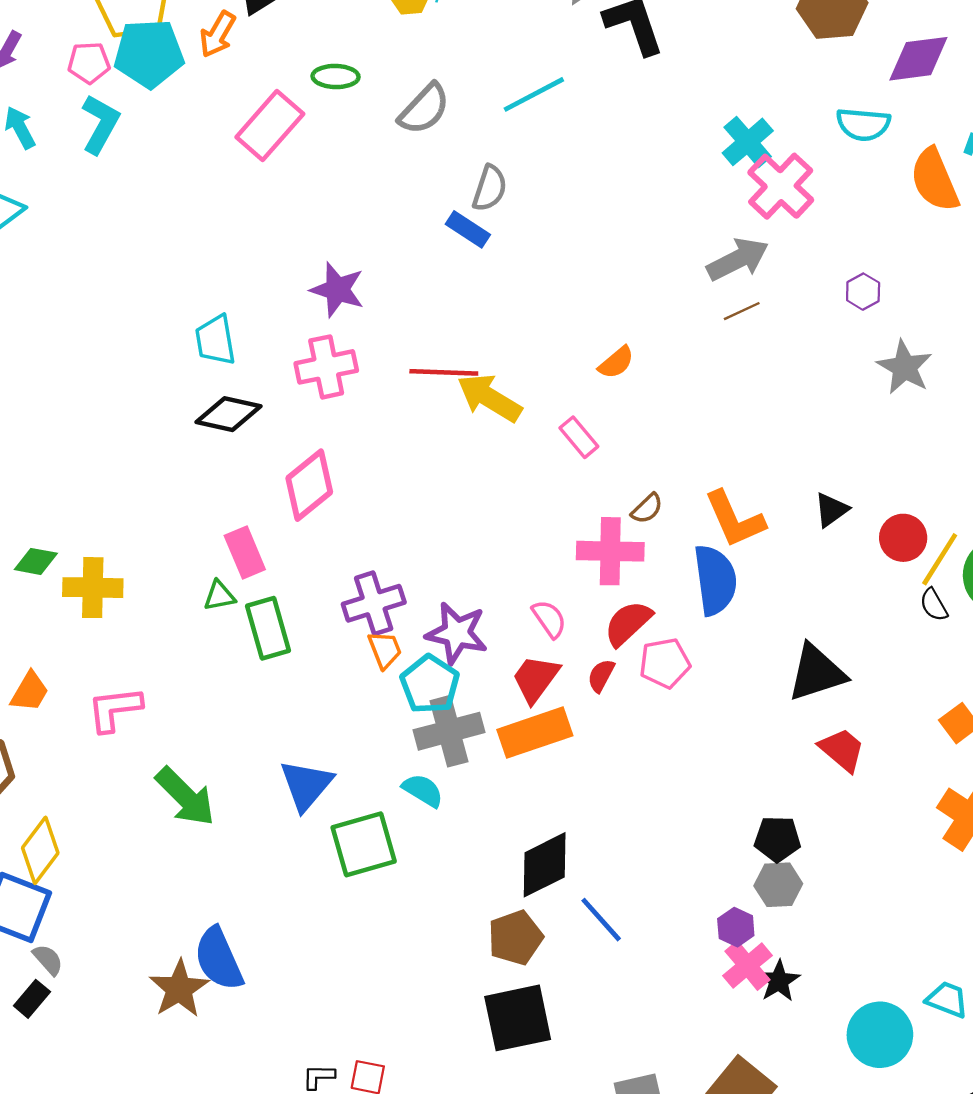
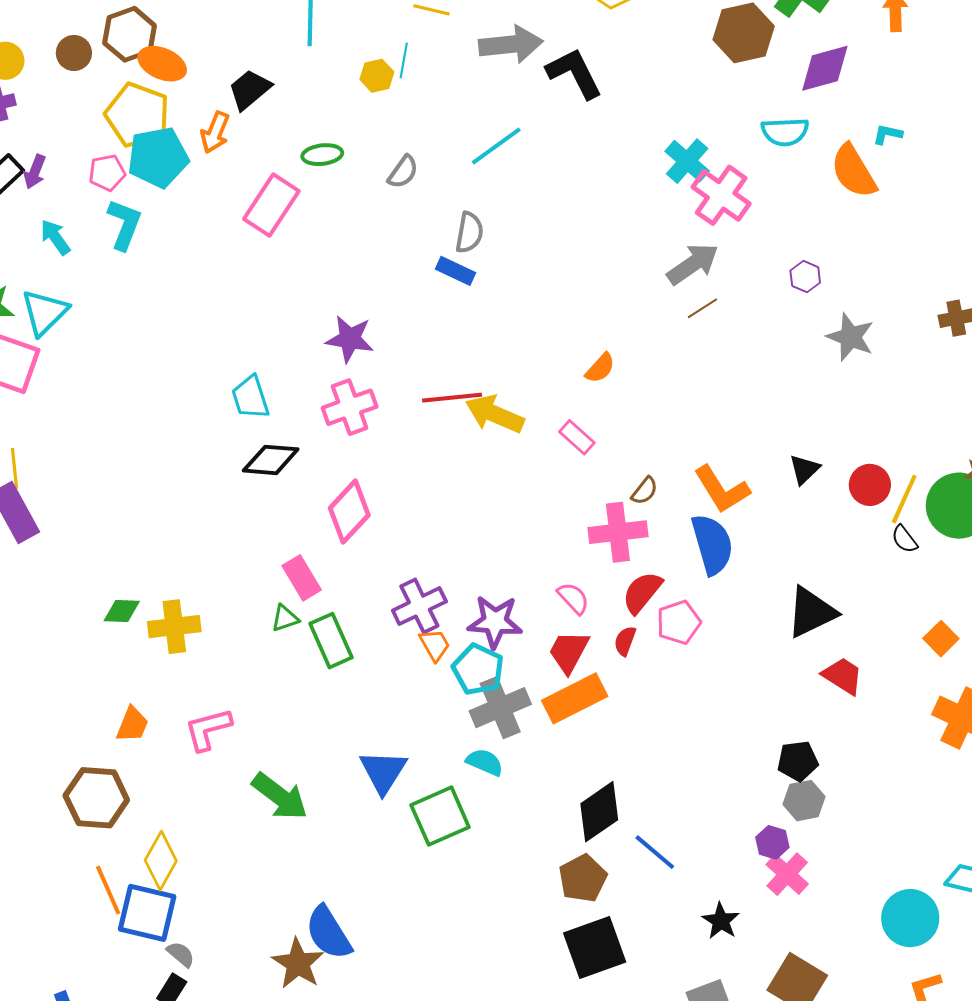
gray semicircle: (424, 109) -> (403, 172), size x0.7
black star: (779, 981) -> (721, 921), moved

